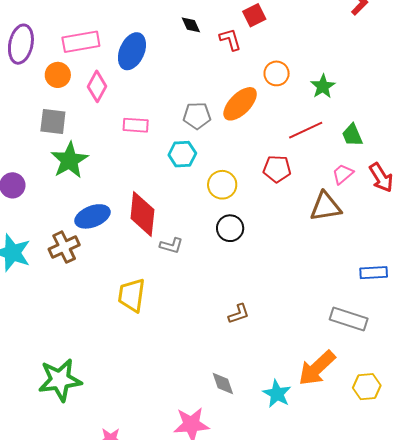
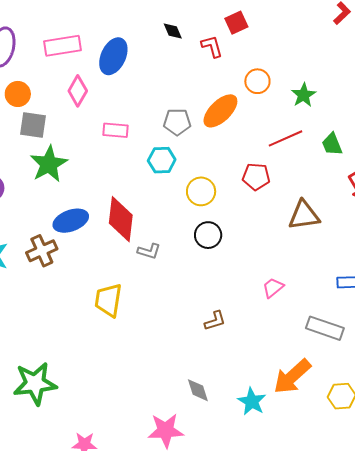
orange circle: (58, 75) -> (18, 94), moved
pink trapezoid: (343, 174) -> (273, 288), moved

